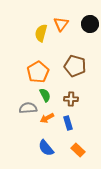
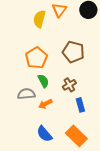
brown cross: (71, 99) -> (69, 85), turned -32
blue rectangle: (68, 123) -> (80, 105), moved
orange rectangle: (78, 150) -> (76, 136), size x1.5

